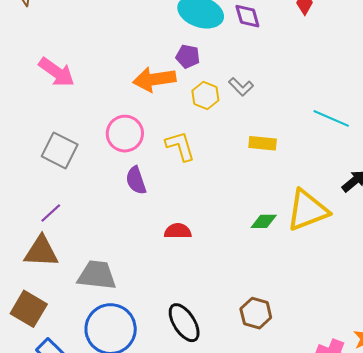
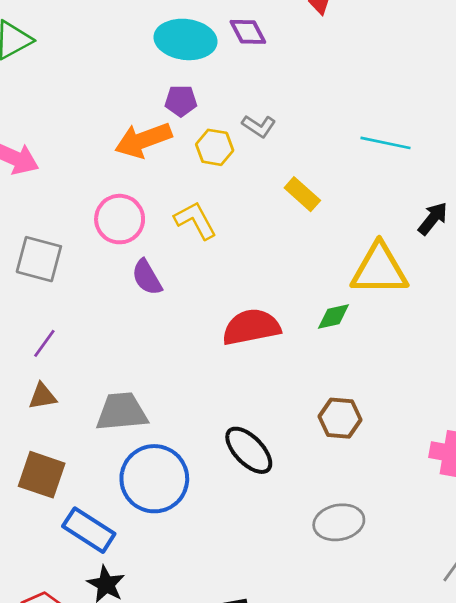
yellow rectangle: (263, 143) -> (302, 194), turned 48
yellow triangle: (307, 210) -> (379, 269), turned 33
green diamond: (264, 221) -> (333, 317), moved
red semicircle: (178, 231) -> (251, 327), moved, size x1.6
brown triangle: (41, 252) -> (43, 396), size x0.6

